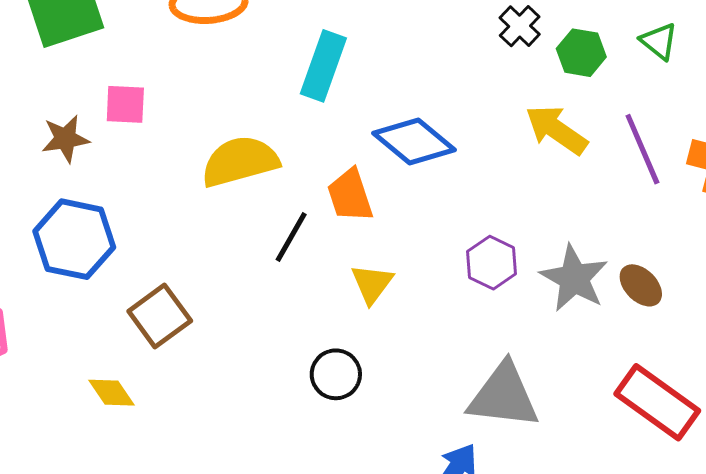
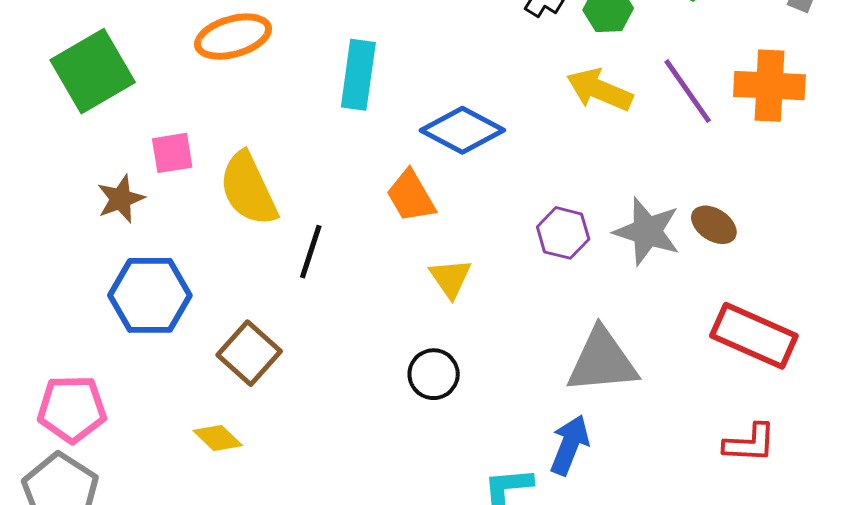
yellow semicircle: (240, 161) -> (248, 189), moved, turned -88
black line: (291, 237) -> (311, 252), moved

